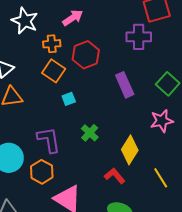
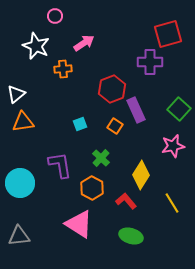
red hexagon: (86, 55) -> (112, 89), moved
orange square: (54, 71) -> (115, 126), moved, size x0.7
orange hexagon: (42, 172) -> (92, 188), moved

